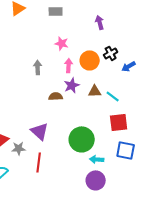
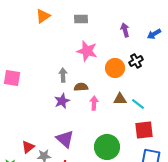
pink star: (62, 43) -> (87, 51), size x1.5
pink arrow: (69, 65) -> (94, 103), moved
blue arrow: (129, 66) -> (154, 34), moved
purple star: (72, 85) -> (62, 101), moved
brown semicircle: (56, 96) -> (81, 87), moved

